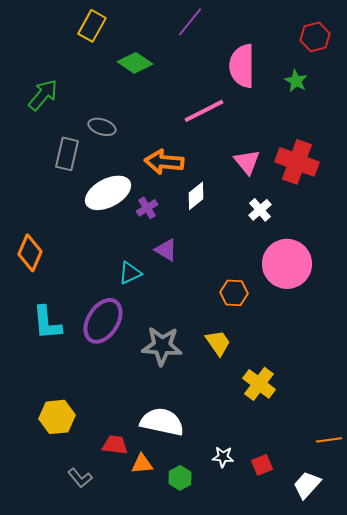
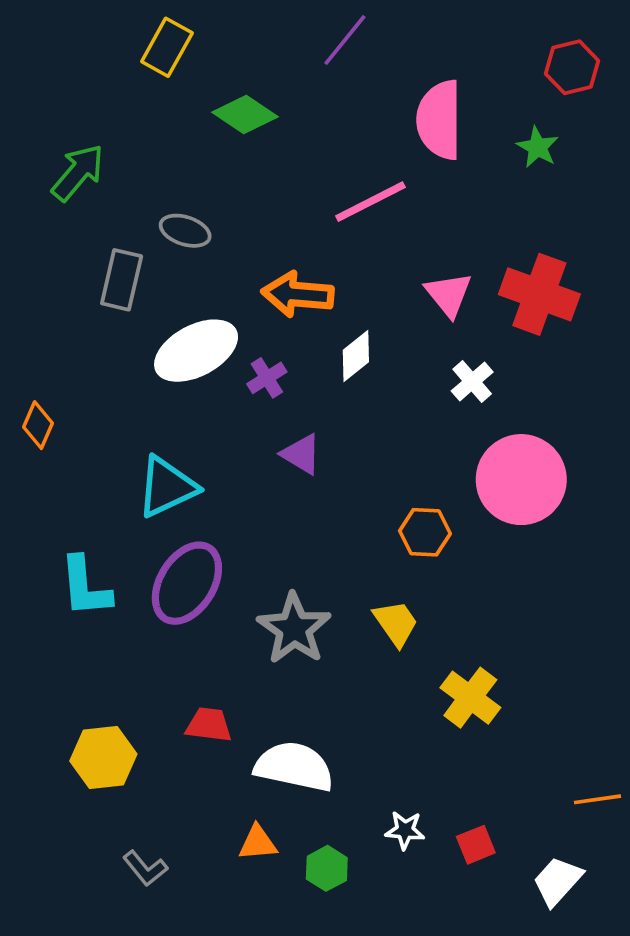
orange diamond: (30, 253) -> (38, 425), moved, size x0.7
cyan triangle: (130, 273) -> (167, 487), moved, size x1.5
gray star: (162, 346) -> (294, 629), turned 30
red trapezoid: (115, 445) -> (209, 725), moved

